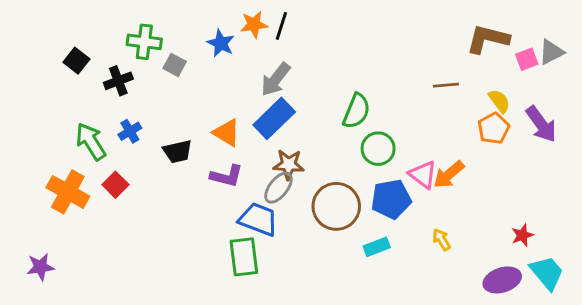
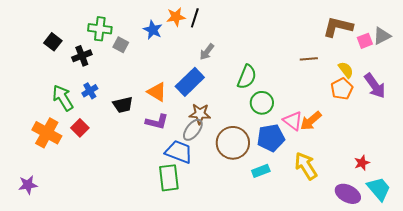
gray arrow: (276, 79) -> (207, 52), moved, size x0.7
yellow arrow: (442, 240) -> (306, 166), size x1.8
purple ellipse: (502, 280) -> (348, 194), turned 45

